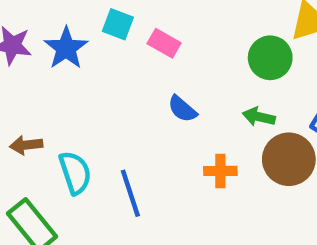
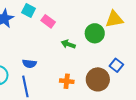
blue semicircle: (182, 109) -> (29, 64), moved, turned -40
green arrow: (259, 117) -> (68, 44), moved

